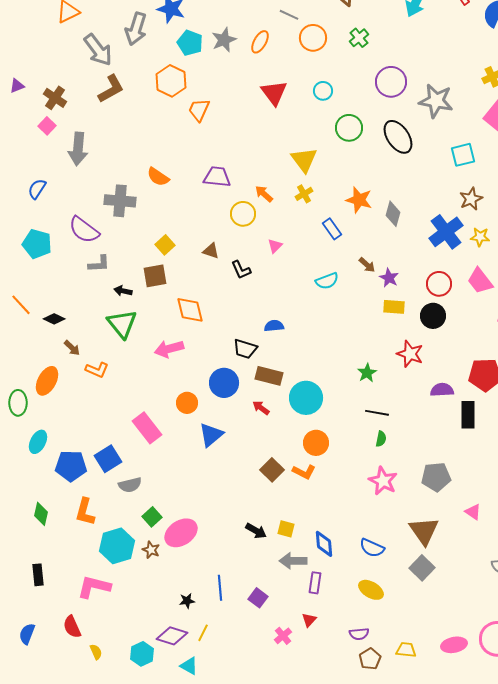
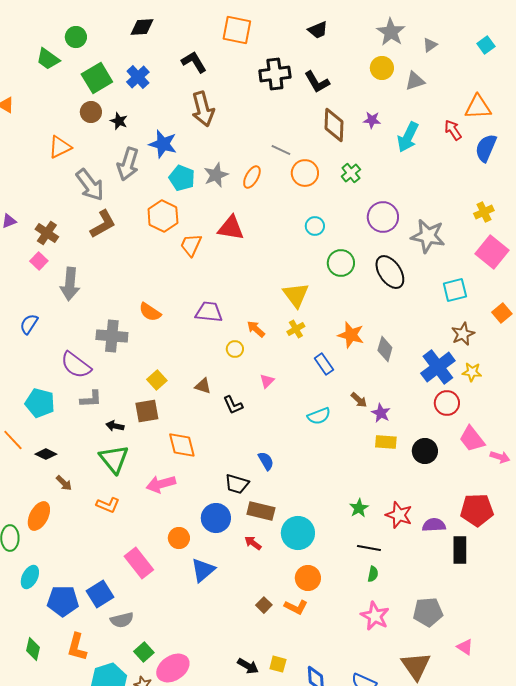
red triangle: (274, 93) -> (231, 228), moved, turned -44
yellow circle: (243, 214) -> (235, 349), size x0.7
cyan pentagon: (37, 244) -> (40, 403), moved
pink trapezoid: (480, 281) -> (472, 439), moved
red circle: (439, 284) -> (447, 403), moved
blue semicircle: (274, 326) -> (266, 461), turned 66
red star: (410, 354) -> (399, 515), moved
orange L-shape: (97, 370) -> (108, 505), moved
brown square: (272, 470) -> (264, 605), size x0.7

